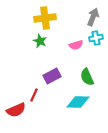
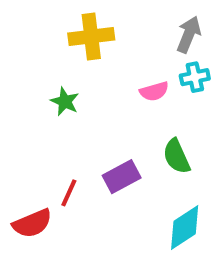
green star: (40, 41) -> (65, 101), moved
purple rectangle: (52, 76) -> (122, 177), moved
cyan diamond: (78, 102) -> (185, 227), moved, turned -35

